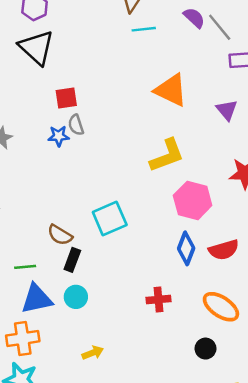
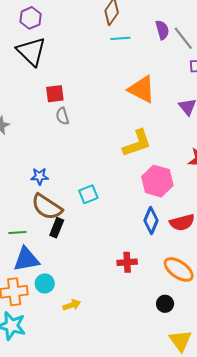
purple semicircle: (194, 18) -> (162, 30), turned 30
blue star: (59, 136) -> (40, 176), moved
cyan square: (110, 218) -> (88, 194), size x0.7
brown semicircle: (60, 235) -> (47, 207), size x1.5
cyan circle: (76, 297) -> (45, 283), moved

